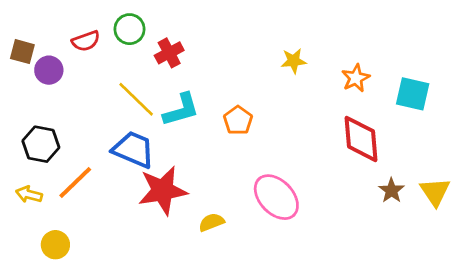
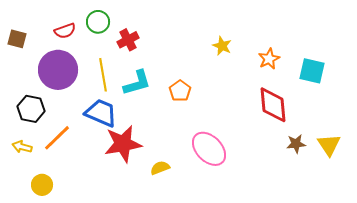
yellow star: (294, 61) -> (222, 46), turned 30
purple circle: (49, 70) -> (58, 70), moved, size x1.8
yellow line: (136, 99) -> (103, 75), turned 36
brown star: (391, 190) -> (296, 144), turned 30

